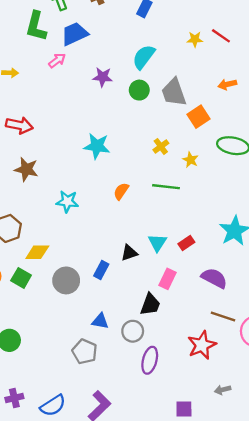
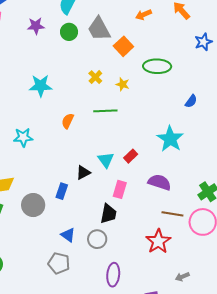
blue triangle: (100, 321) -> (68, 235), turned 35
purple ellipse: (150, 360) -> (113, 275), moved

